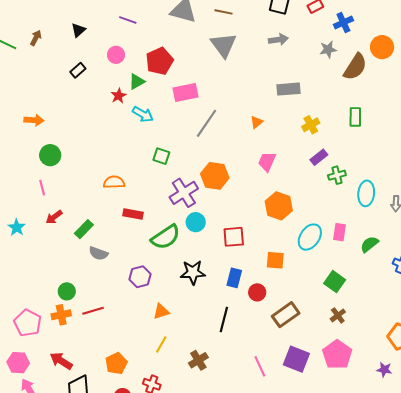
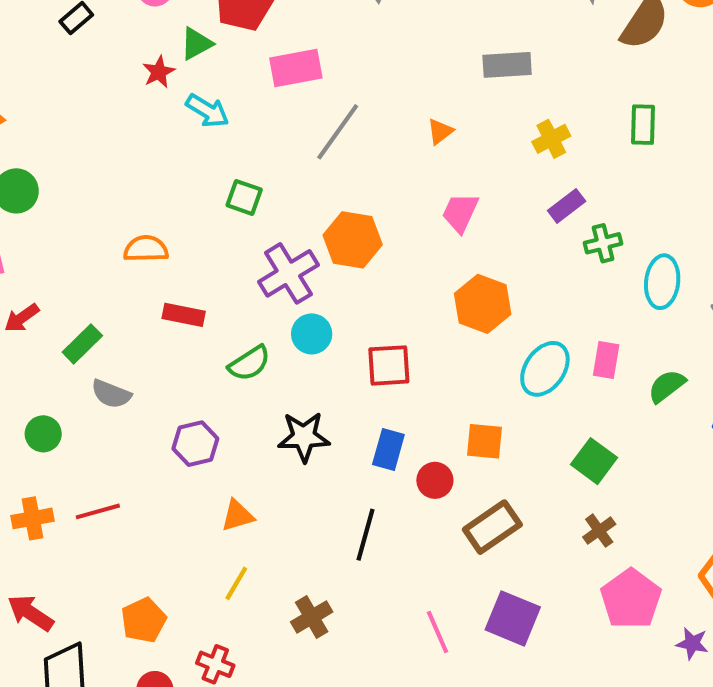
green semicircle: (166, 237) -> (249, 363), size x0.7
orange square: (275, 260) -> (484, 441), moved
green circle: (67, 291) -> (43, 434), moved
pink pentagon: (337, 355) -> (631, 599), moved

